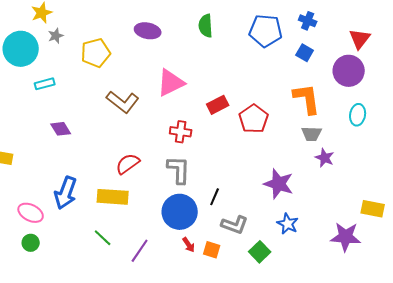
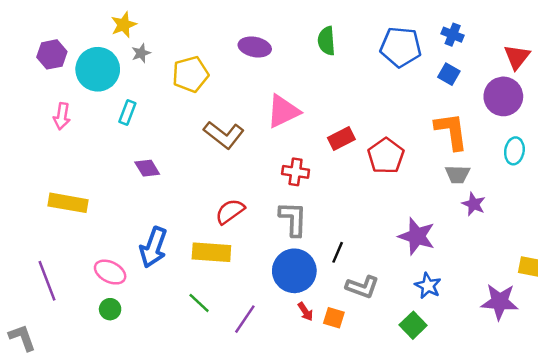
cyan rectangle: (45, 84) -> (127, 113), turned -54
green square: (260, 252) -> (413, 325), moved

